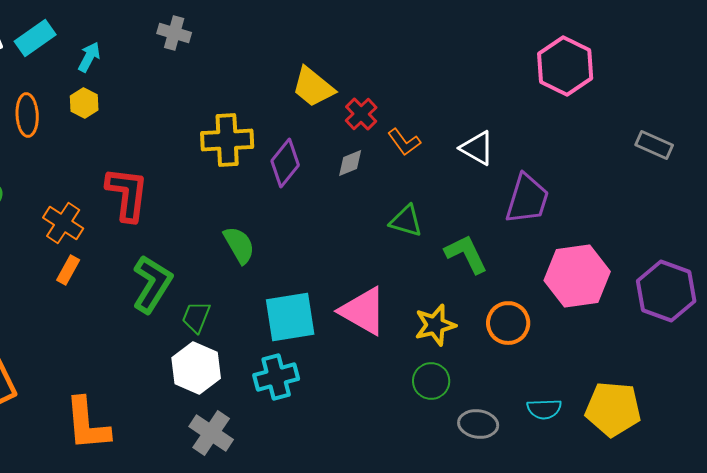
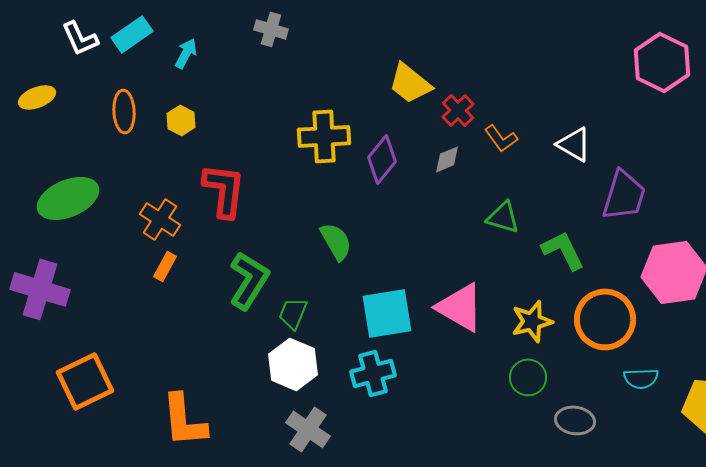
yellow hexagon: (84, 103) -> (181, 120), moved
orange circle: (508, 323) -> (605, 319), size x1.4
cyan semicircle: (544, 409) -> (641, 378), moved

